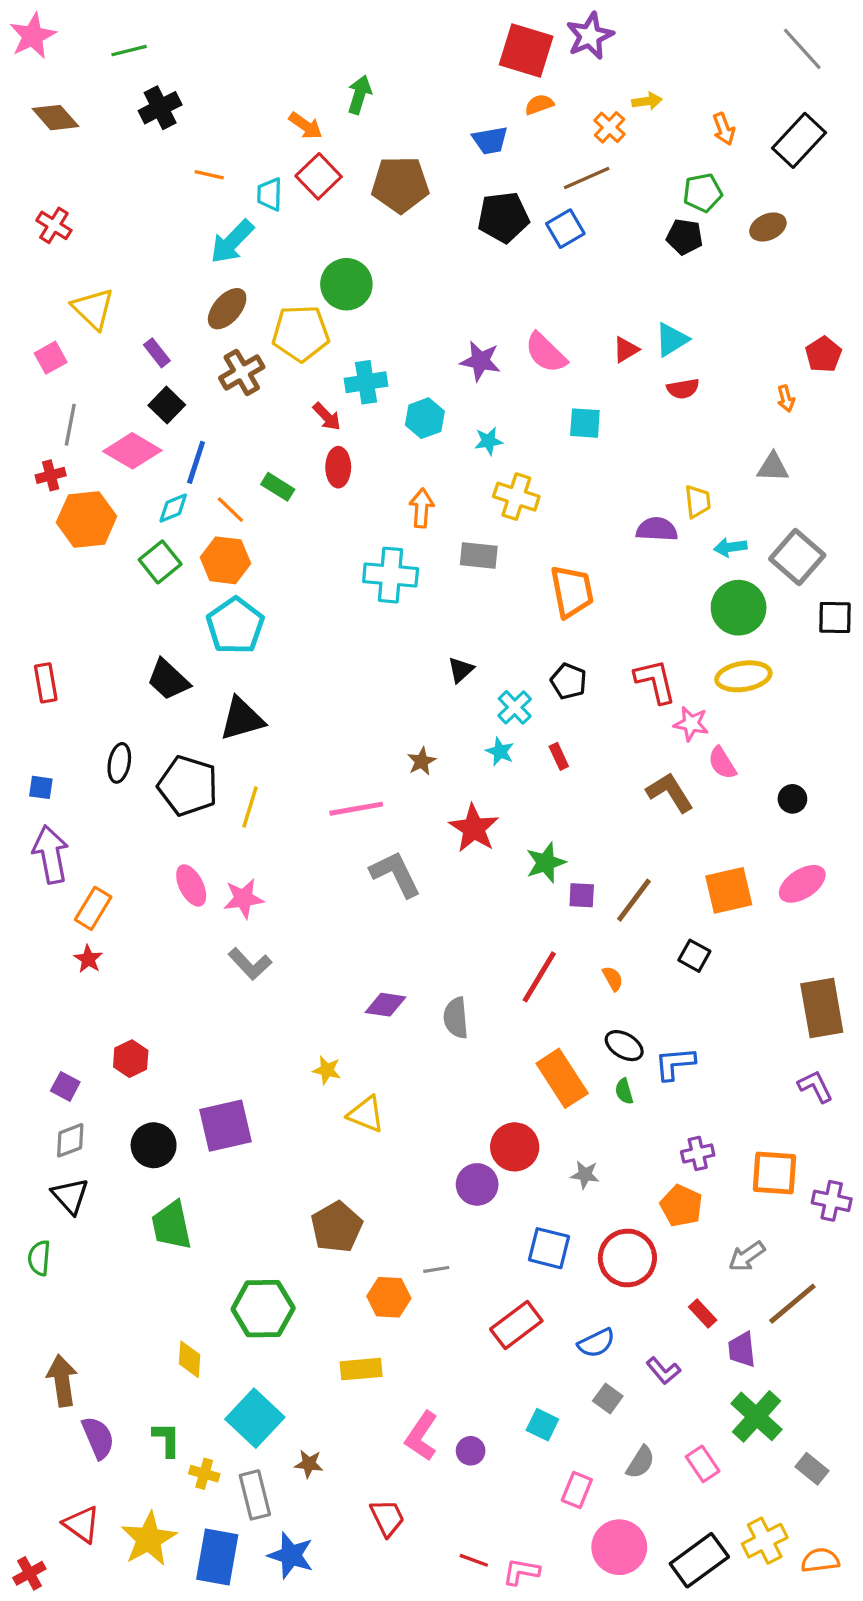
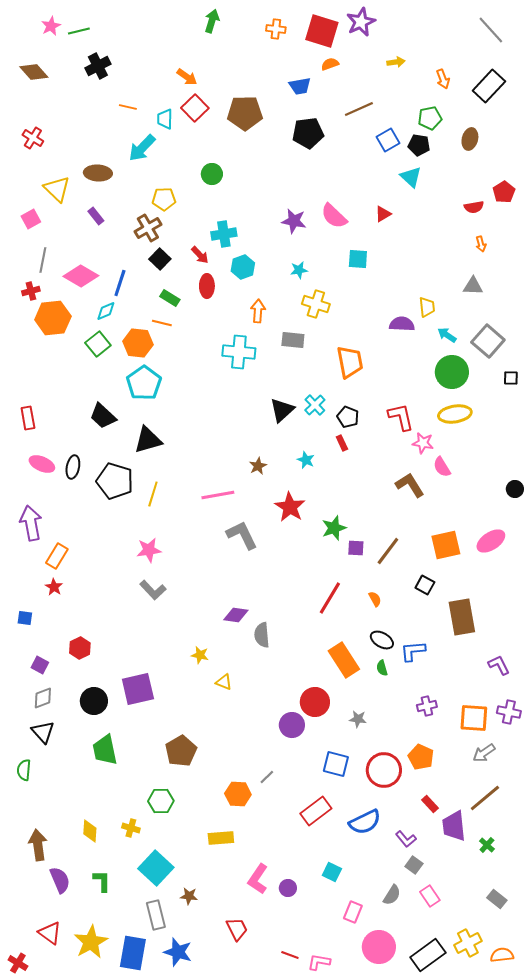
pink star: (33, 36) -> (51, 26), moved, size x0.7
green arrow: (359, 95) -> (212, 21), moved
orange cross: (609, 127) -> (276, 29), moved, turned -36
brown ellipse: (768, 227) -> (470, 139), turned -50
blue square: (565, 229) -> (388, 140), moved
green circle: (346, 284) -> (212, 174), size x0.7
brown ellipse: (227, 309) -> (98, 173), moved, turned 52
yellow pentagon: (301, 333) -> (164, 199), moved, size x0.7
cyan triangle: (672, 340) -> (411, 177), moved, turned -45
red pentagon: (823, 354) -> (504, 192), moved
red semicircle: (683, 389) -> (474, 207), moved
black square: (167, 405) -> (160, 259), moved
cyan hexagon: (425, 418) -> (243, 267), moved
orange line: (230, 510) -> (162, 323), moved, turned -30
cyan arrow: (730, 547) -> (447, 335), turned 42
black square: (835, 618) -> (511, 378), size x0.7
black triangle: (461, 670) -> (282, 410), size x1.5
cyan cross: (515, 707) -> (315, 405), moved
red rectangle: (559, 756) -> (342, 443), moved
blue square: (41, 787) -> (25, 618), moved
black circle: (792, 799) -> (515, 489), moved
pink ellipse: (191, 885) -> (42, 464), moved, turned -40
brown rectangle: (822, 1008) -> (462, 617), moved
gray semicircle: (456, 1018) -> (262, 635), moved
yellow triangle: (366, 1114) -> (224, 682), size x0.7
purple cross: (832, 1201) -> (509, 712), moved
orange pentagon: (681, 1206) -> (421, 757), moved
brown pentagon: (337, 1227) -> (181, 751), moved
gray arrow: (747, 1256) -> (484, 753), moved
gray line: (436, 1269) -> (267, 777), turned -35
green hexagon: (263, 1309) -> (161, 801), size x0.7
blue semicircle: (596, 1343) -> (365, 822), size x1.4
purple trapezoid: (742, 1349) -> (454, 826), size x1.4
yellow diamond: (190, 1359) -> (90, 831), moved
gray square: (608, 1399) -> (414, 865), moved
green cross: (756, 1416) -> (487, 845), moved, size x0.5
yellow cross: (204, 1474) -> (131, 828), moved
red cross: (29, 1573) -> (18, 963), turned -30

